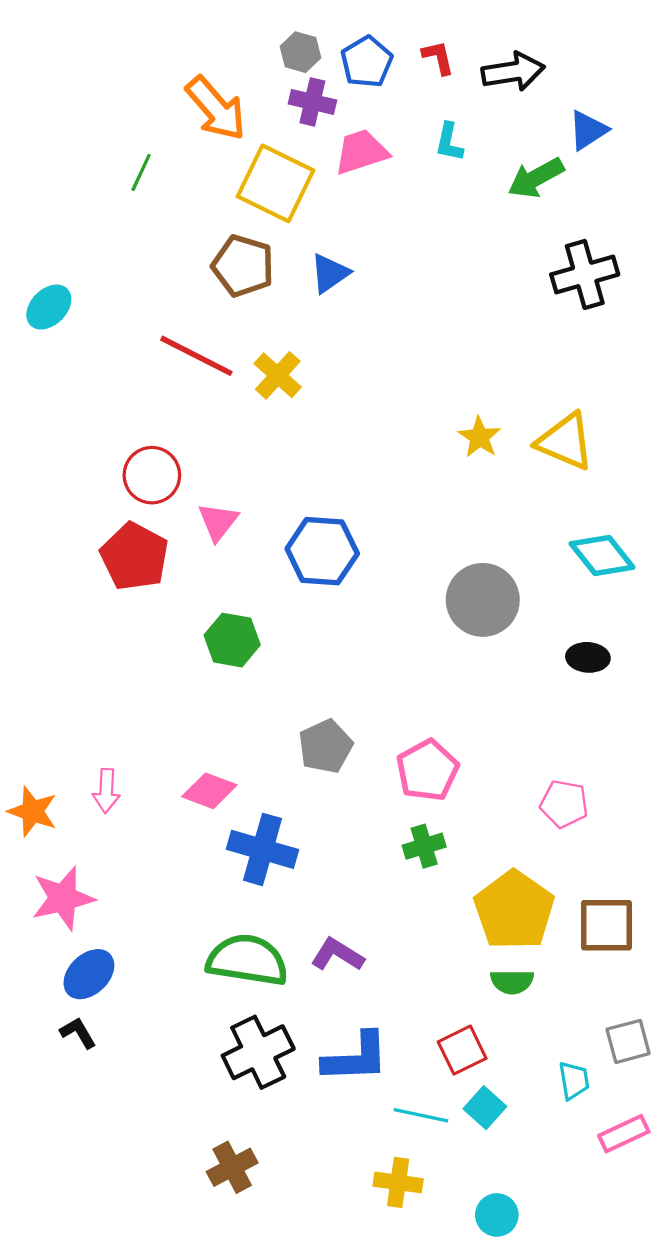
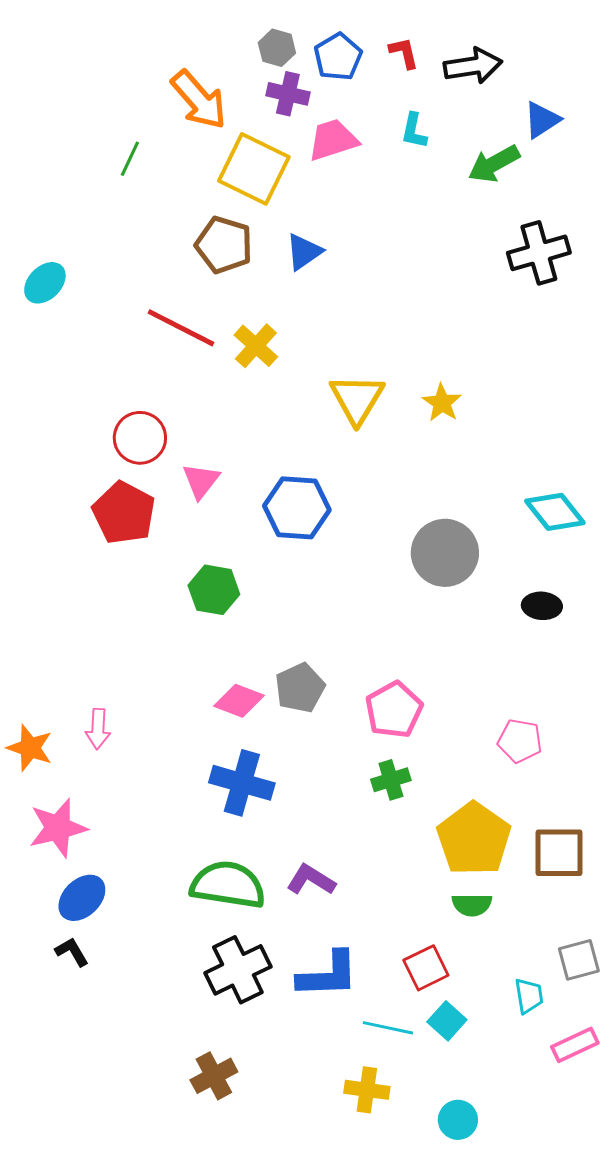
yellow triangle: (565, 442) -> (357, 399), moved, turned 38
pink diamond: (209, 791) -> (239, 701), moved

